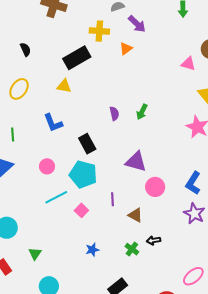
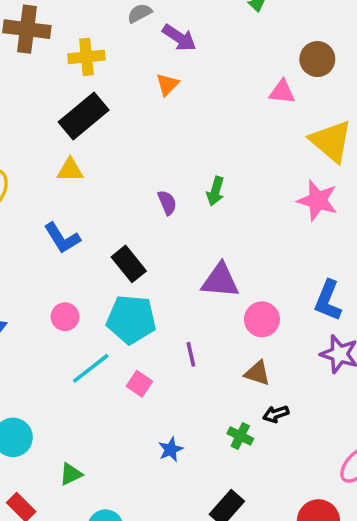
yellow cross: (99, 31) -> (86, 57), moved
brown triangle: (135, 215) -> (257, 373), moved
green triangle: (35, 254) -> (71, 474), turned 40

